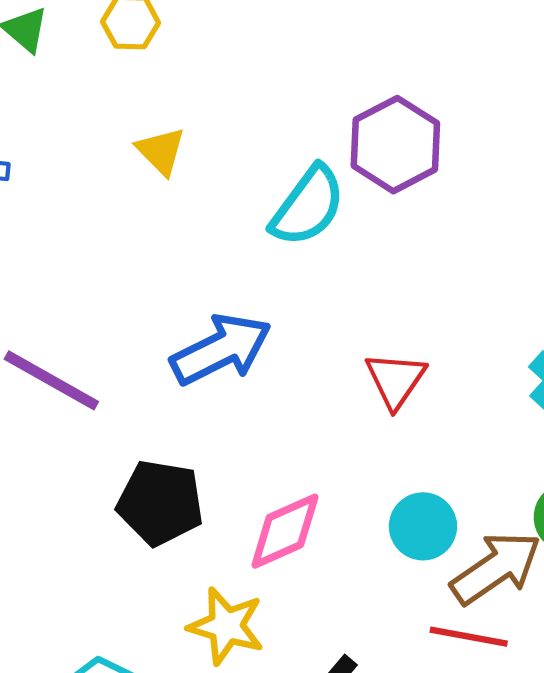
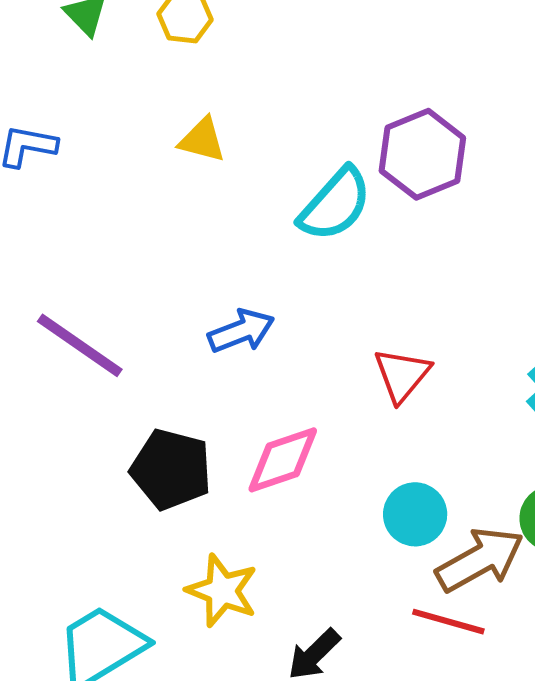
yellow triangle: (161, 151) -> (202, 140), turned -36
blue arrow: (221, 349) -> (241, 331), size x0.7
pink diamond: (285, 531) -> (283, 460), moved

